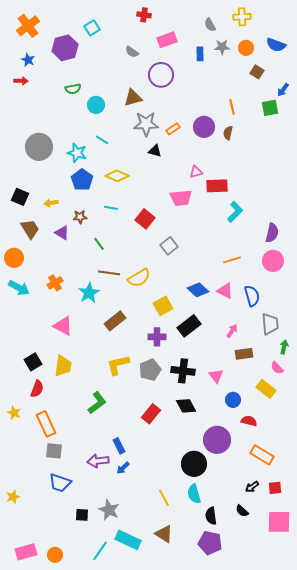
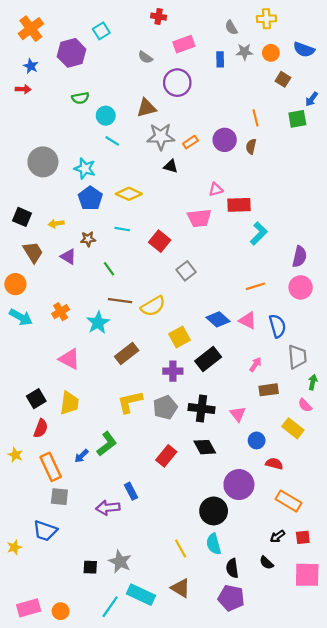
cyan line: (102, 140) -> (112, 141), moved
blue arrow: (123, 468) -> (81, 456), moved
blue trapezoid: (60, 483) -> (45, 531), moved

